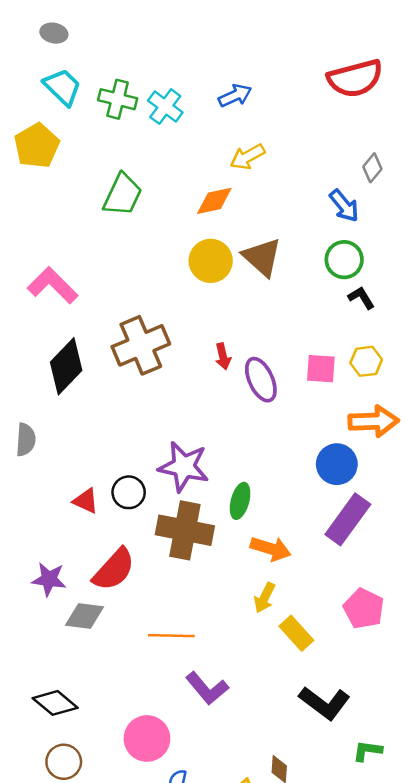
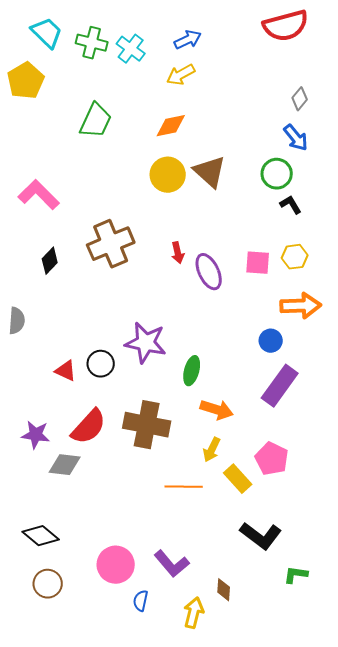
yellow arrow: (247, 157) -> (181, 75), moved
blue arrow: (344, 206) -> (296, 138), moved
black diamond: (66, 366) -> (50, 261), size x0.6
blue circle: (337, 464) -> (271, 341), size x0.7
brown cross: (185, 530) -> (147, 425), moved
pink pentagon: (364, 609) -> (272, 459), moved
orange line: (171, 636) -> (184, 487), moved
purple L-shape: (207, 688) -> (172, 564), moved

